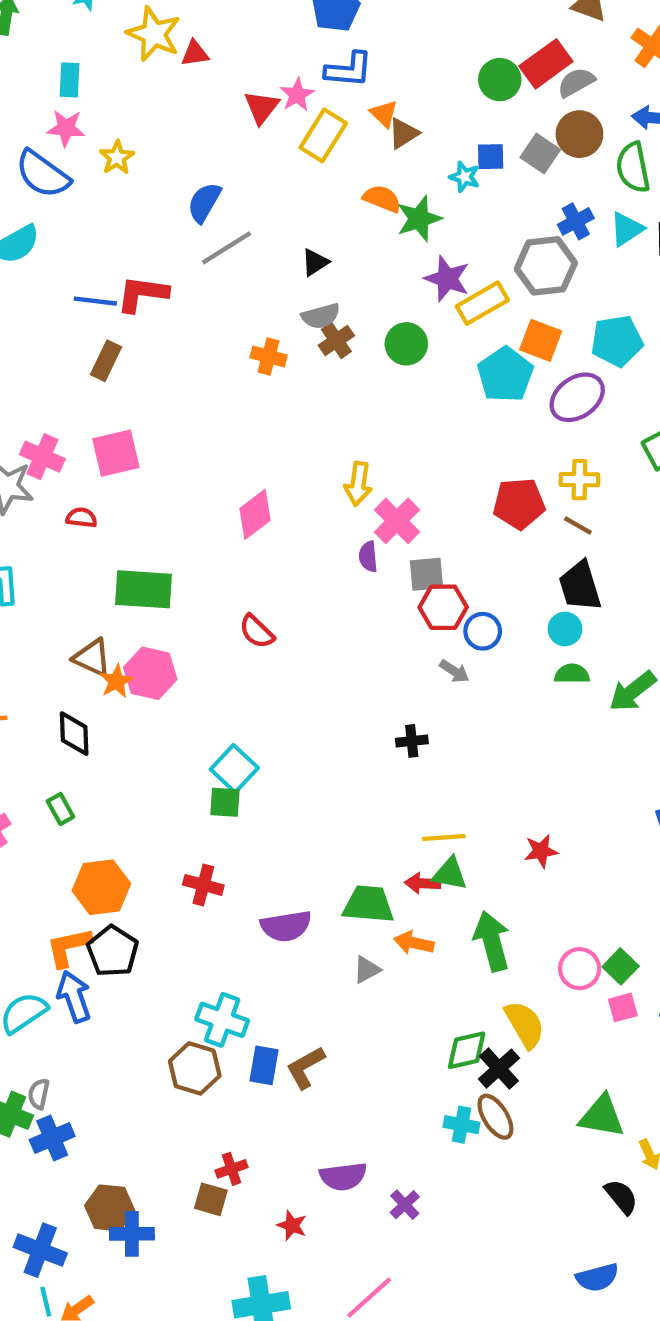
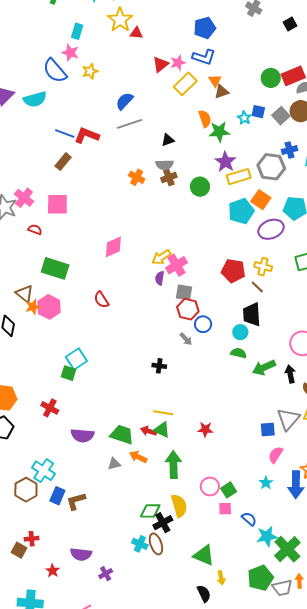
orange semicircle: (382, 199) -> (205, 119), turned 36
yellow arrow: (358, 484) -> (161, 257), moved, turned 36

